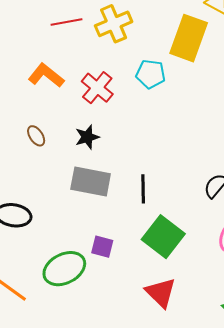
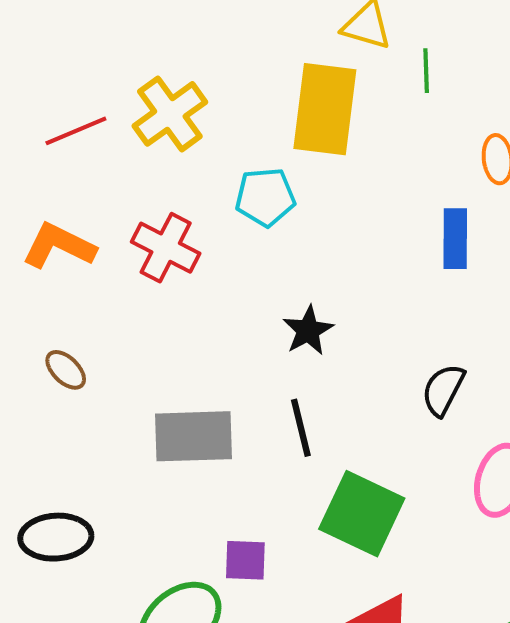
black star: (87, 137) -> (308, 331), moved

